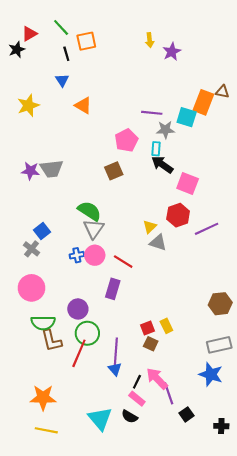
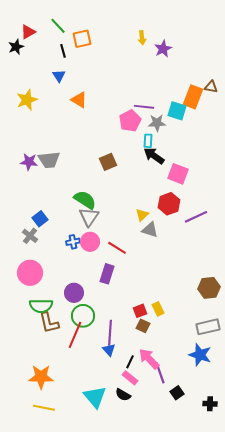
pink pentagon: (126, 140) -> (130, 121), moved

